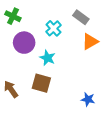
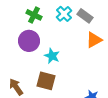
green cross: (13, 16) -> (34, 15), moved
cyan cross: (54, 28) -> (64, 14), moved

